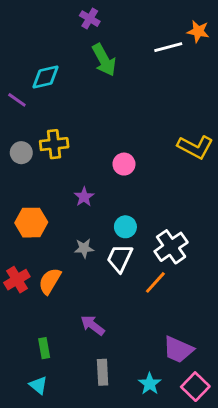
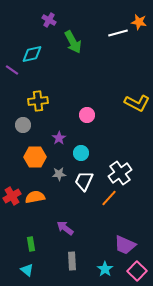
purple cross: (90, 19) -> (49, 20), moved
gray circle: (21, 153) -> (23, 125), moved
orange hexagon: (31, 223) -> (35, 157), moved
cyan circle: (125, 227) -> (81, 153), moved
orange semicircle: (50, 281) -> (35, 197), turned 48

